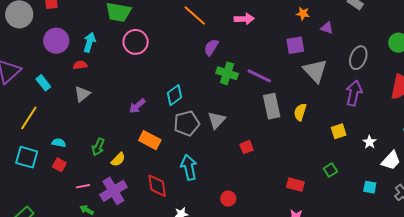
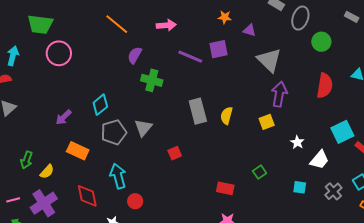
gray ellipse: (358, 58) -> (300, 18), moved
gray triangle: (315, 71) -> (269, 60), moved
purple line: (259, 76) -> (190, 57), moved
yellow square: (339, 131) -> (267, 122), moved
red circle: (228, 199) -> (135, 201), moved

